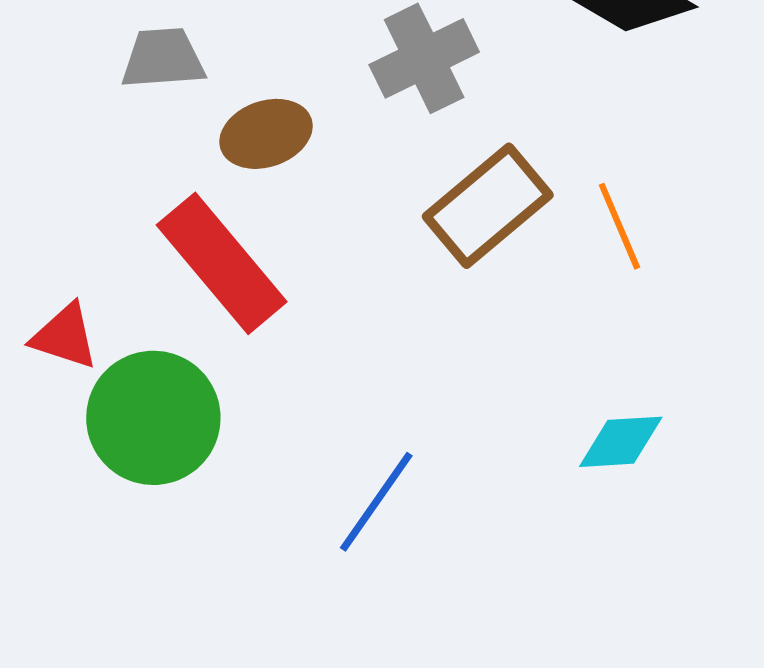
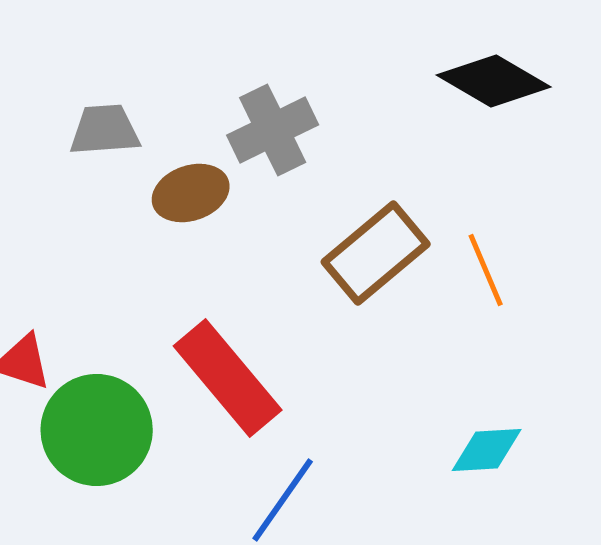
gray cross: (424, 58) -> (273, 130), moved
red rectangle: (222, 263) -> (228, 378), moved

